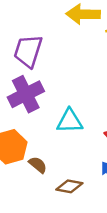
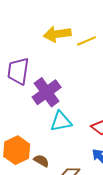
purple cross: (26, 94) -> (47, 92), moved

